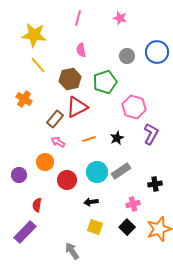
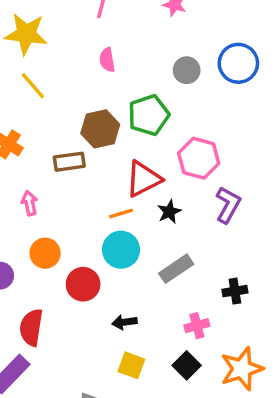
brown hexagon: (70, 79) -> (100, 129), moved
red triangle: (77, 107) -> (143, 179), moved
brown rectangle: (55, 119) -> (69, 162), moved, turned 42
pink arrow: (58, 142) -> (30, 203), moved, turned 48
cyan circle: (97, 172) -> (121, 250), moved
red semicircle: (37, 205) -> (31, 327), size x1.5

